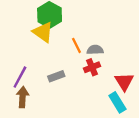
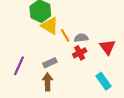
yellow triangle: (43, 32) -> (50, 26), moved
red triangle: (124, 82) -> (107, 47), moved
brown arrow: (23, 97) -> (48, 82), moved

